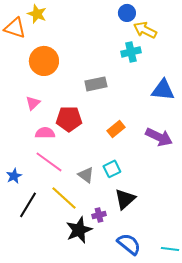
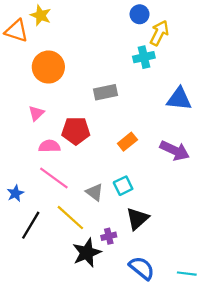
yellow arrow: (145, 30) -> (159, 33), turned 90

